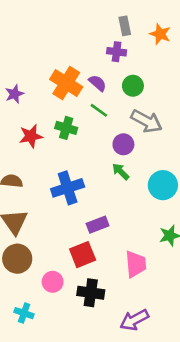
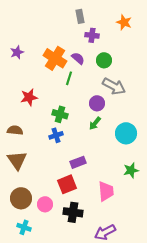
gray rectangle: (125, 26) -> (80, 16), moved
purple star: (14, 94) -> (17, 52), moved
green line: (99, 110) -> (69, 78), moved, turned 72
green cross: (66, 128) -> (60, 114), moved
green arrow: (121, 172) -> (95, 123), turned -96
blue cross: (68, 188) -> (56, 135), size x0.6
brown circle: (17, 259) -> (21, 198), moved

